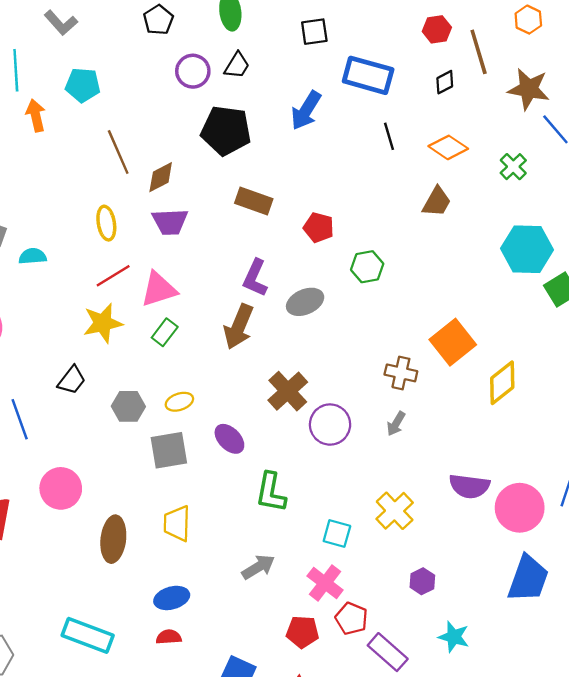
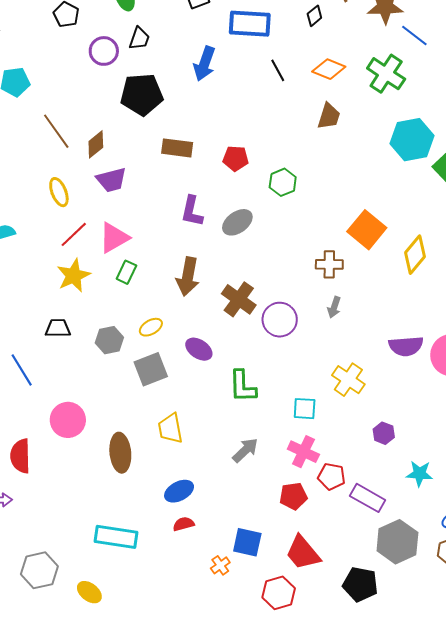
green cross: (513, 167) -> (386, 74), size x1.6
brown arrow: (239, 327) -> (188, 277), moved
black trapezoid: (72, 380) -> (58, 328), turned -116

